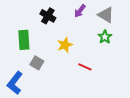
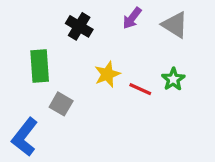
green star: (105, 37) -> (173, 79), moved
red line: (85, 67) -> (140, 89), moved

